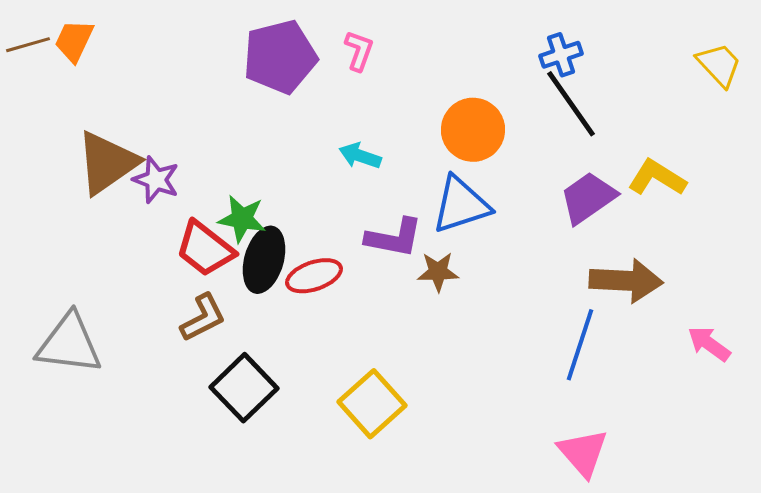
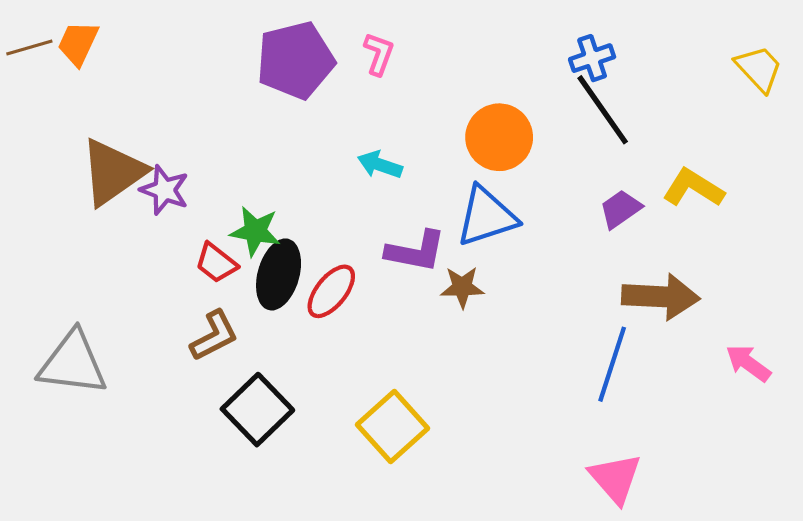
purple trapezoid: (588, 198) -> (621, 209), size x0.7
red trapezoid: (205, 249) -> (216, 263), size x0.7
red ellipse: (314, 276) -> (331, 291), turned -32

